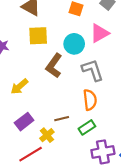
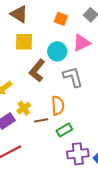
orange semicircle: (90, 100) -> (58, 106), moved
yellow cross: (47, 135) -> (24, 108), moved

